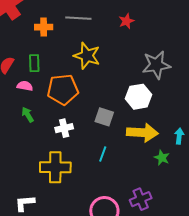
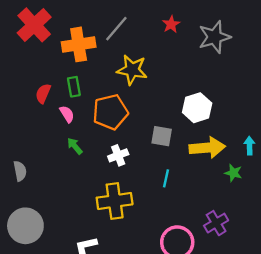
gray line: (78, 18) -> (116, 29), turned -45
orange cross: (44, 27) -> (79, 44), size x1.6
gray star: (156, 65) -> (214, 37), moved
pink semicircle: (25, 86) -> (67, 114), turned 56

